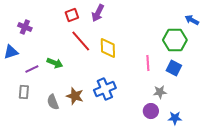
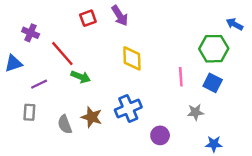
purple arrow: (98, 13) -> (120, 16), turned -60
red line: (81, 41) -> (62, 54), moved
green arrow: (55, 63) -> (81, 77), moved
purple circle: (151, 111) -> (160, 135), moved

